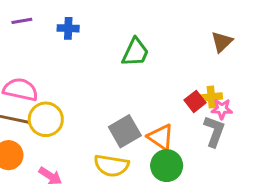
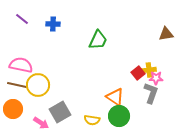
purple line: (22, 21) -> (22, 19), turned 48
brown triangle: (222, 42) -> (166, 34), moved, turned 35
gray square: (125, 131) -> (60, 112), moved
yellow semicircle: (111, 166) -> (92, 120), moved, size x0.7

